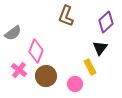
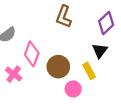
brown circle: (46, 76) -> (58, 67), moved

